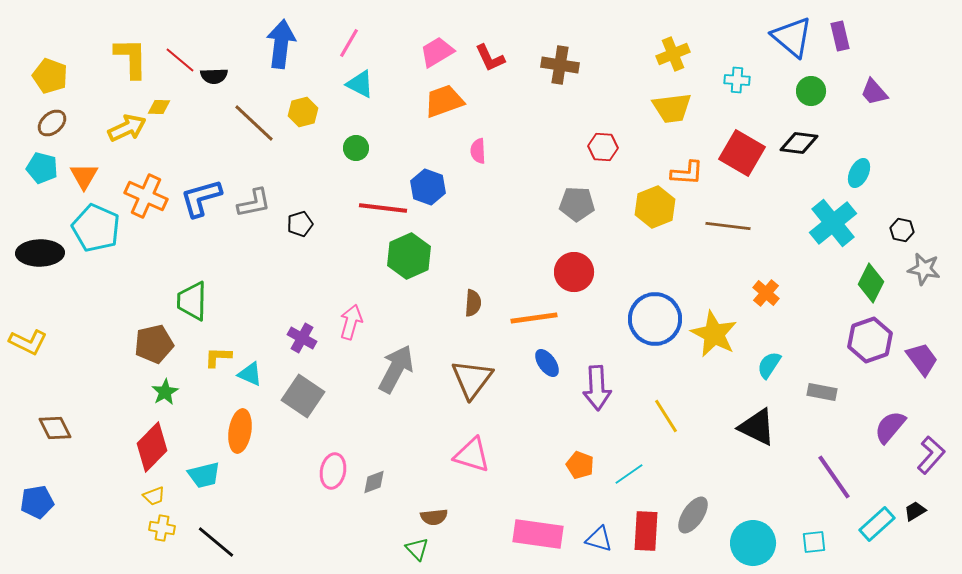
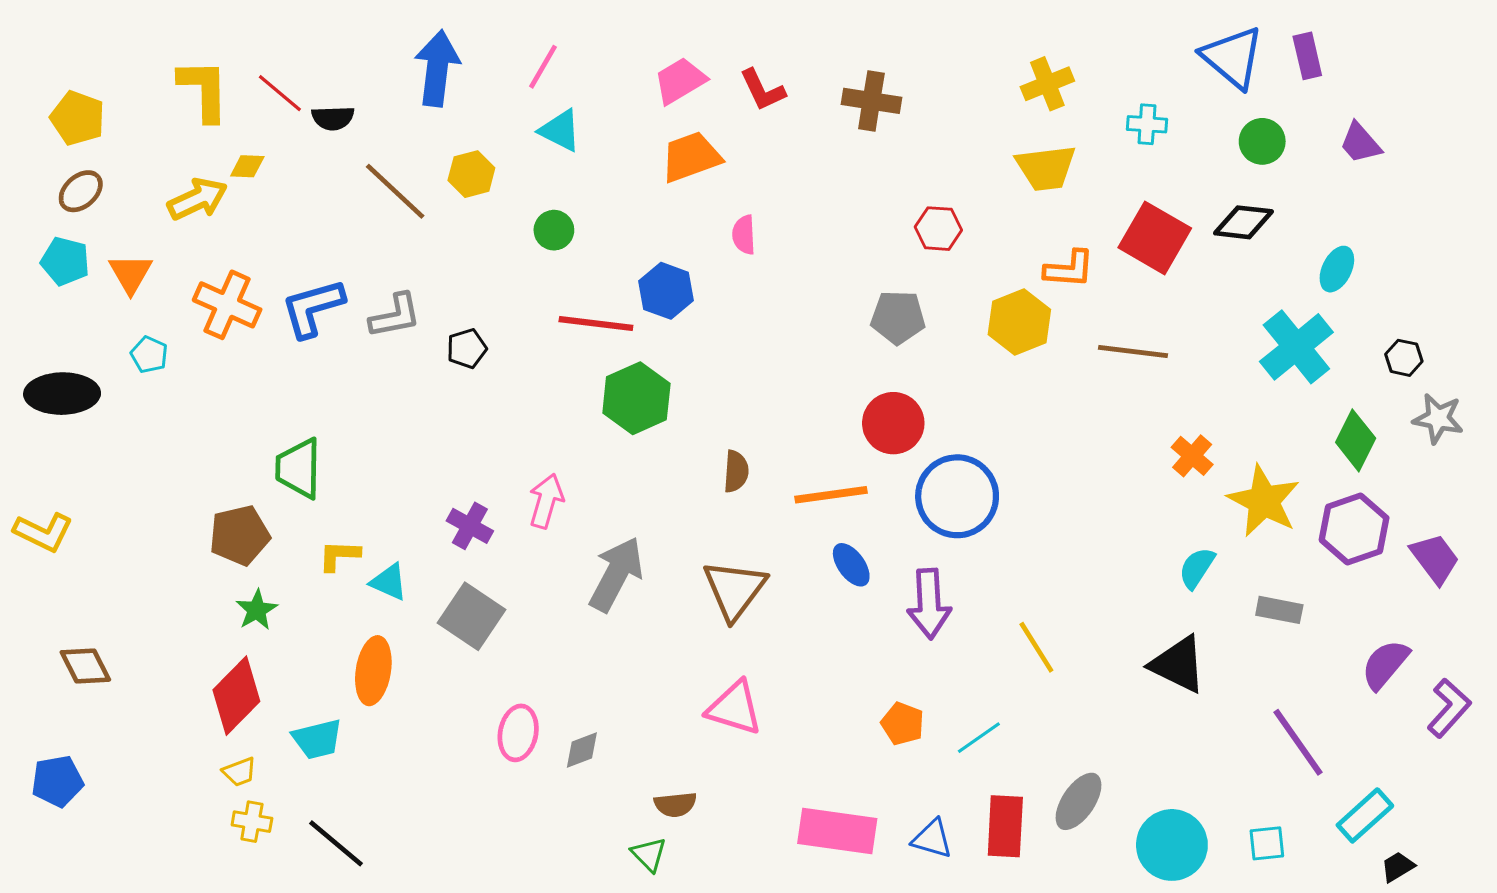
cyan pentagon: (96, 228) -> (149, 355), size x0.5
blue circle: (655, 319) -> (957, 496), moved
yellow star: (714, 334) -> (1264, 501), moved
black trapezoid: (915, 511) -> (1398, 867), moved

